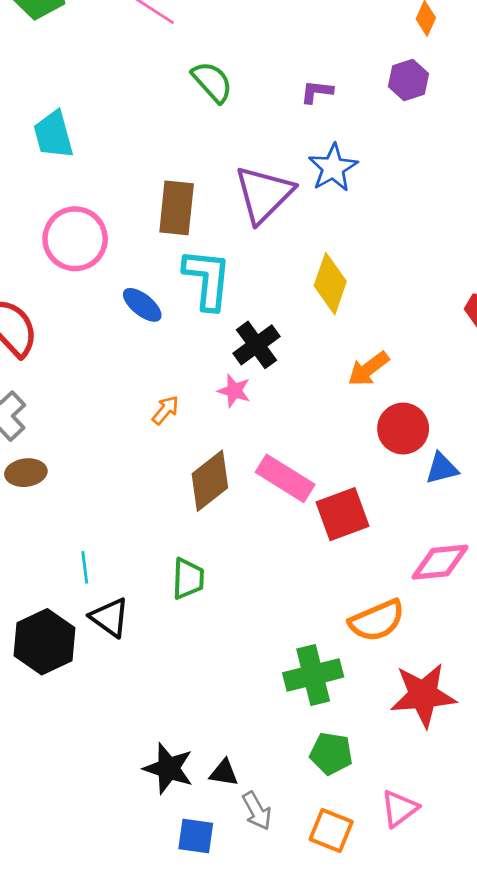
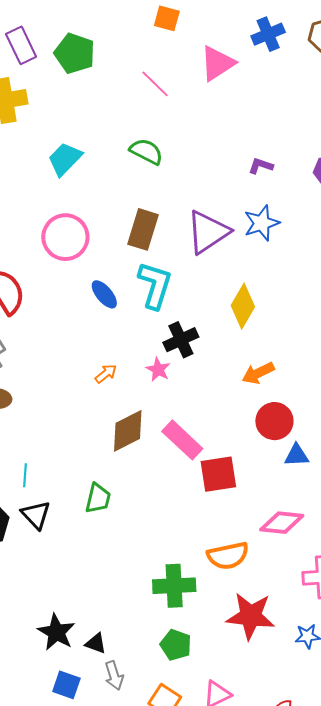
green semicircle: (212, 82) -> (146, 151), moved, turned -32
cyan trapezoid: (53, 135) -> (65, 159), turned 48

